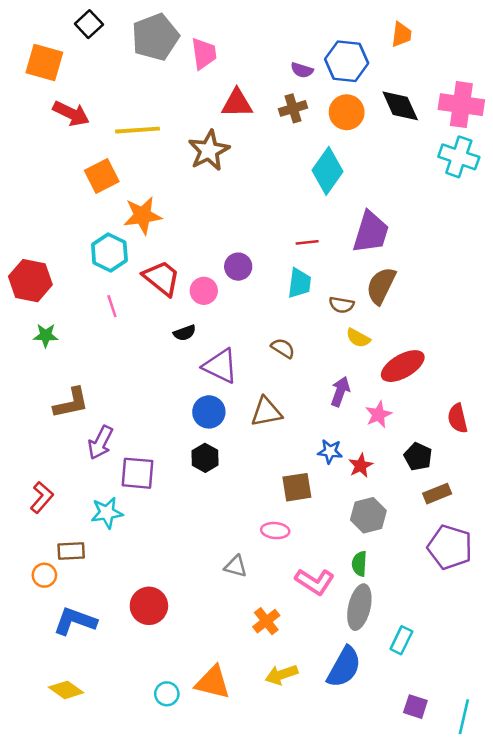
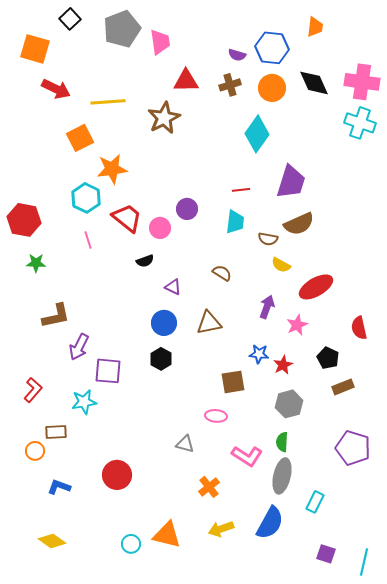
brown semicircle: (381, 286) -> (299, 224), turned -140
purple triangle: (220, 366) -> (173, 287), size x0.6
purple pentagon: (450, 547) -> (353, 448), moved
blue L-shape: (75, 621) -> (59, 487), size x0.7

